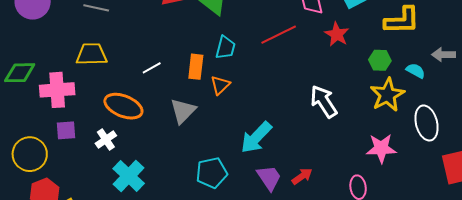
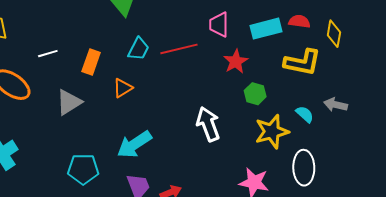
cyan trapezoid: (225, 48) -> (139, 49), moved
green hexagon: (380, 60) -> (255, 94), moved
orange triangle: (220, 85) -> (123, 88), moved

